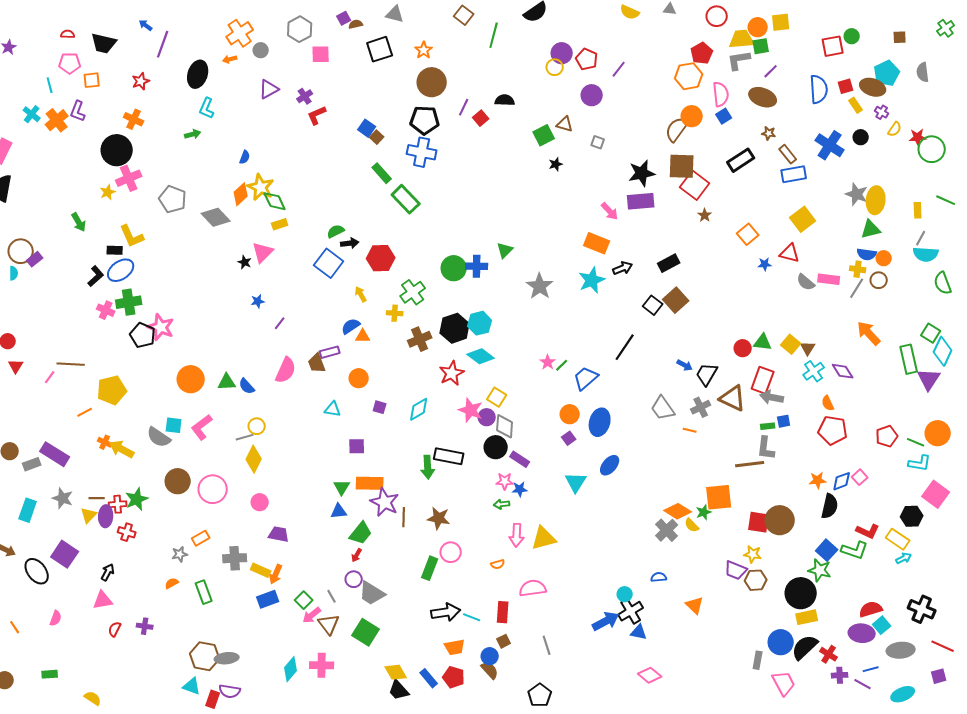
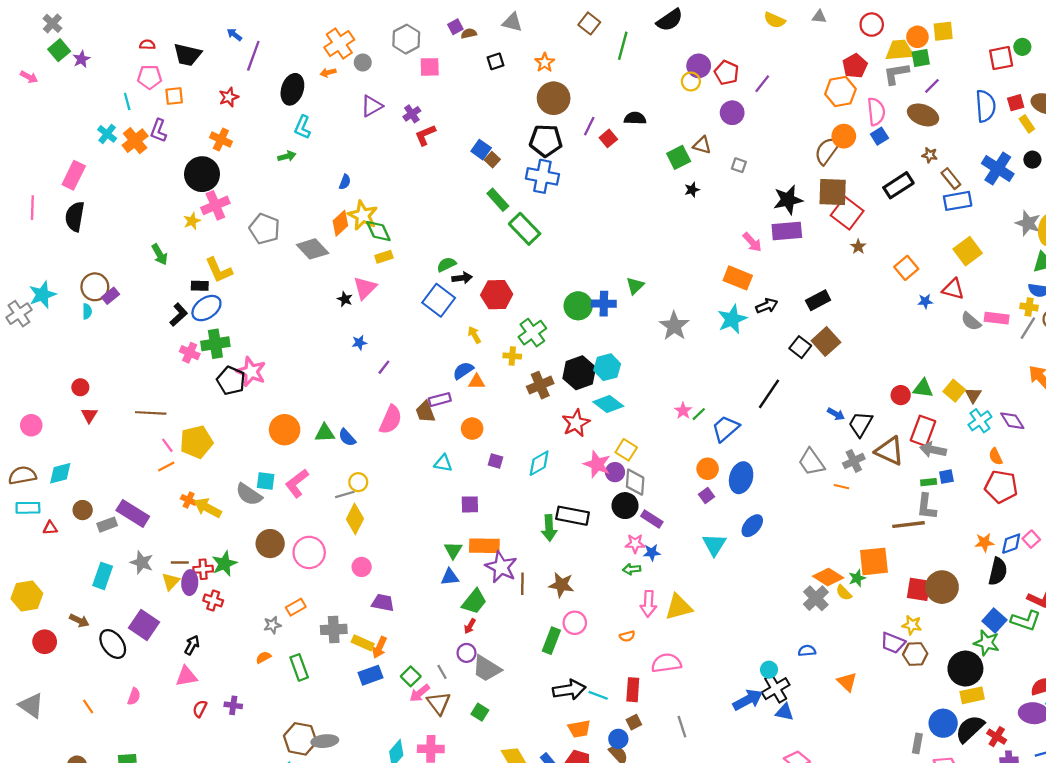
black square: (380, 49) -> (496, 61), size x0.6
pink line: (50, 377) -> (167, 445), moved, turned -72
green square: (366, 632) -> (480, 712), size x0.6

